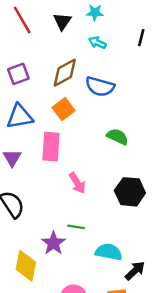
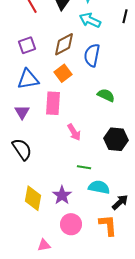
cyan arrow: (97, 43) -> (90, 20), size x1.5
blue semicircle: (100, 86) -> (92, 55), turned 85
green line: (76, 227) -> (84, 167), moved
purple star: (53, 243) -> (62, 195), moved

